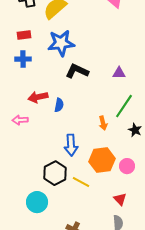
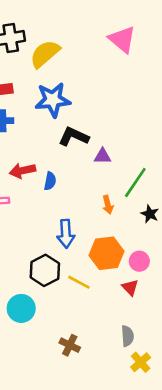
purple triangle: (119, 73) -> (103, 156), moved
red triangle: (120, 199) -> (130, 287), moved

